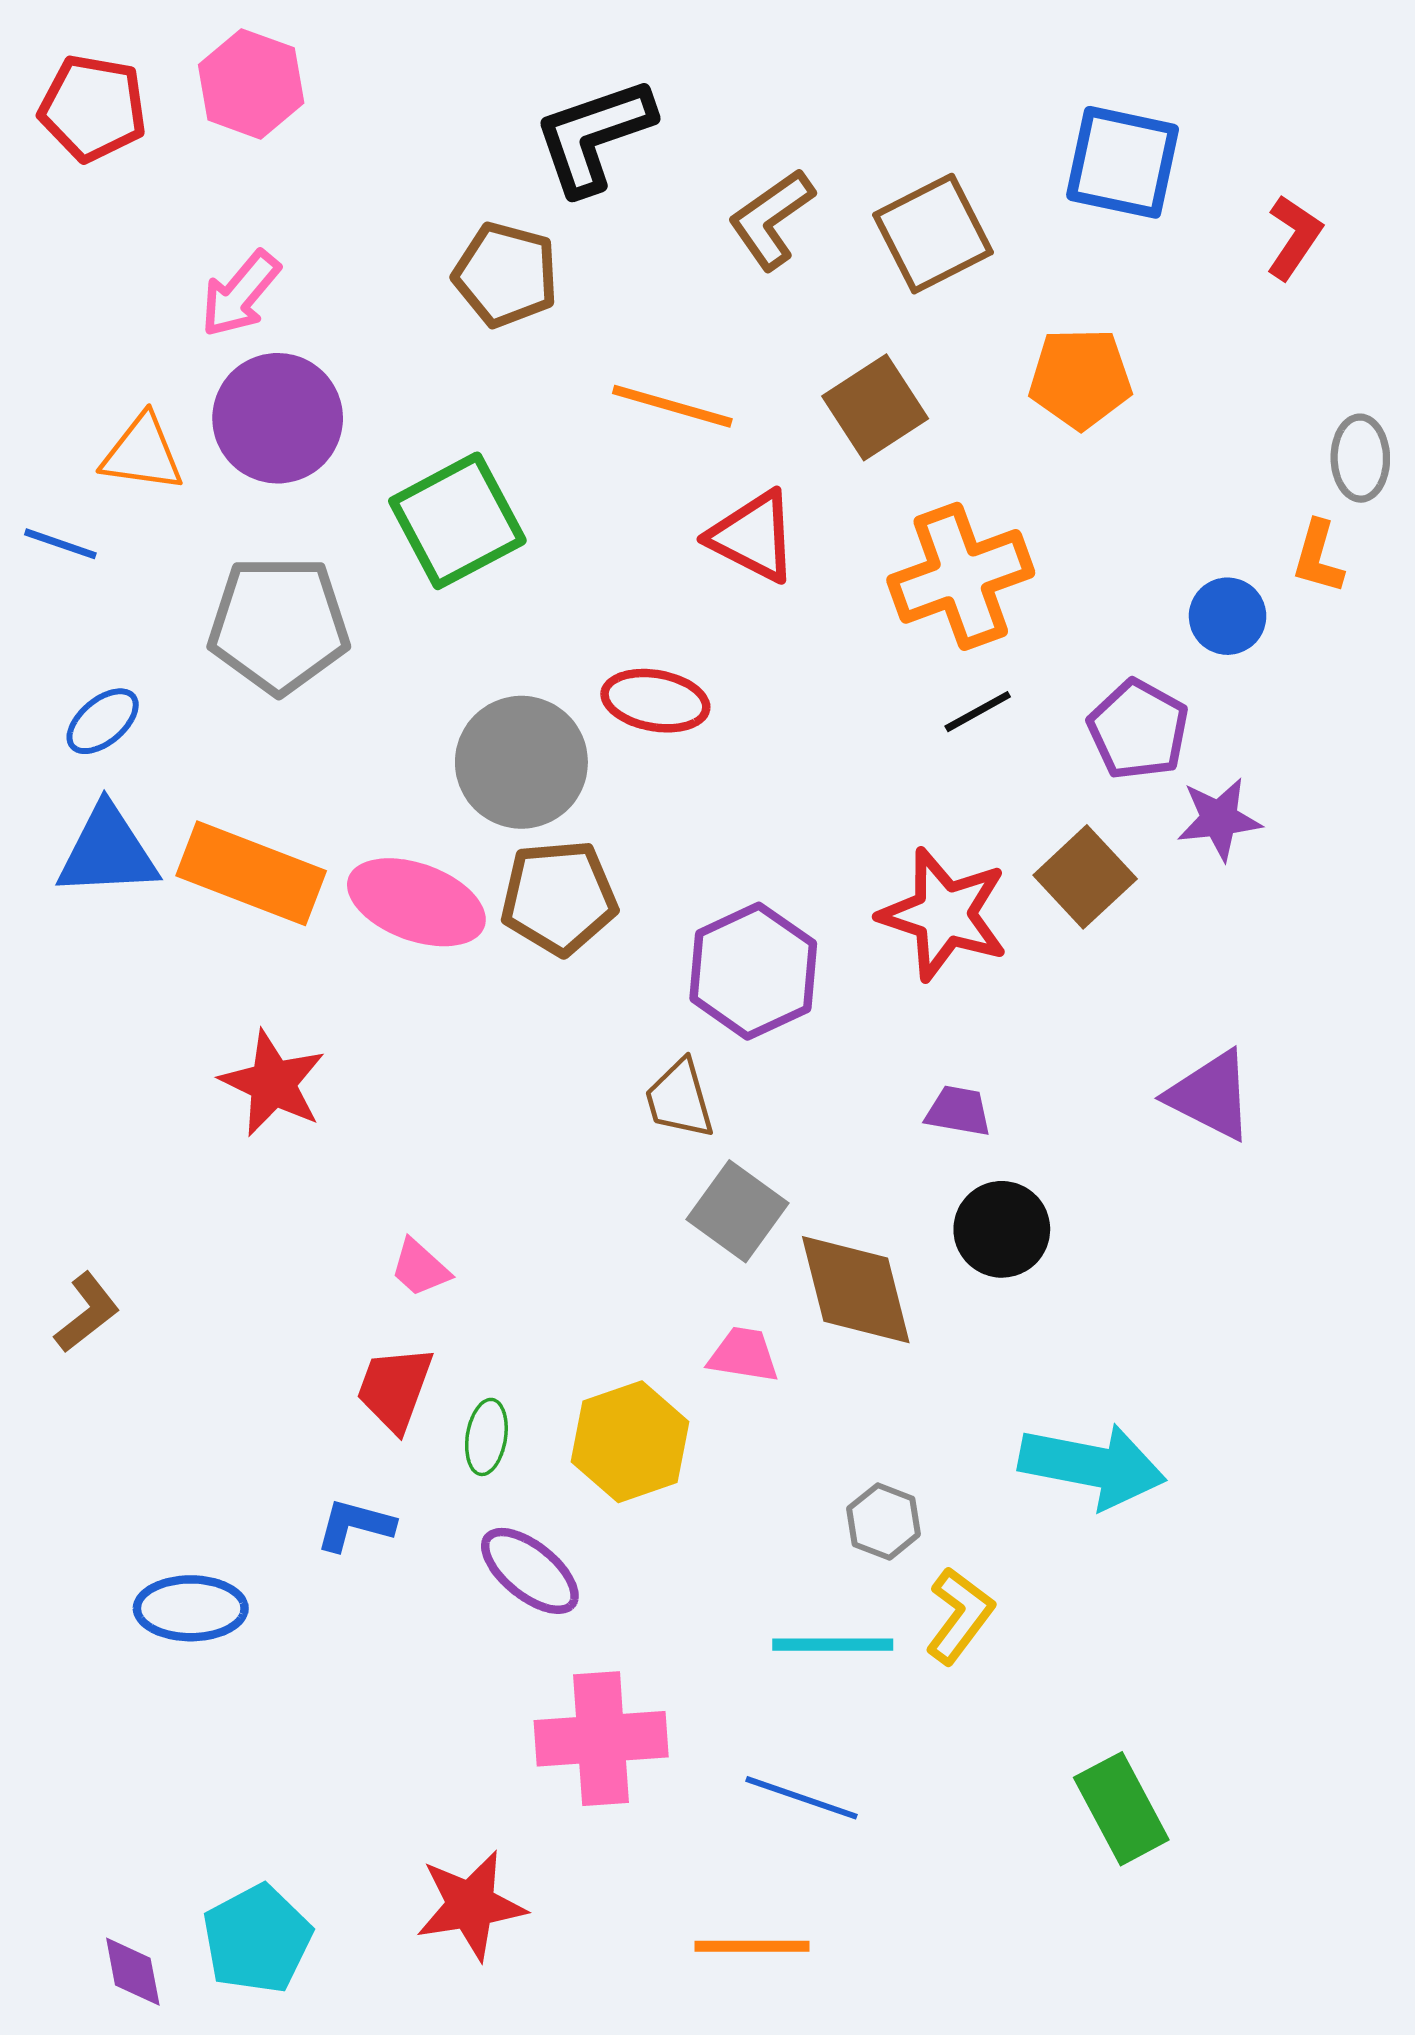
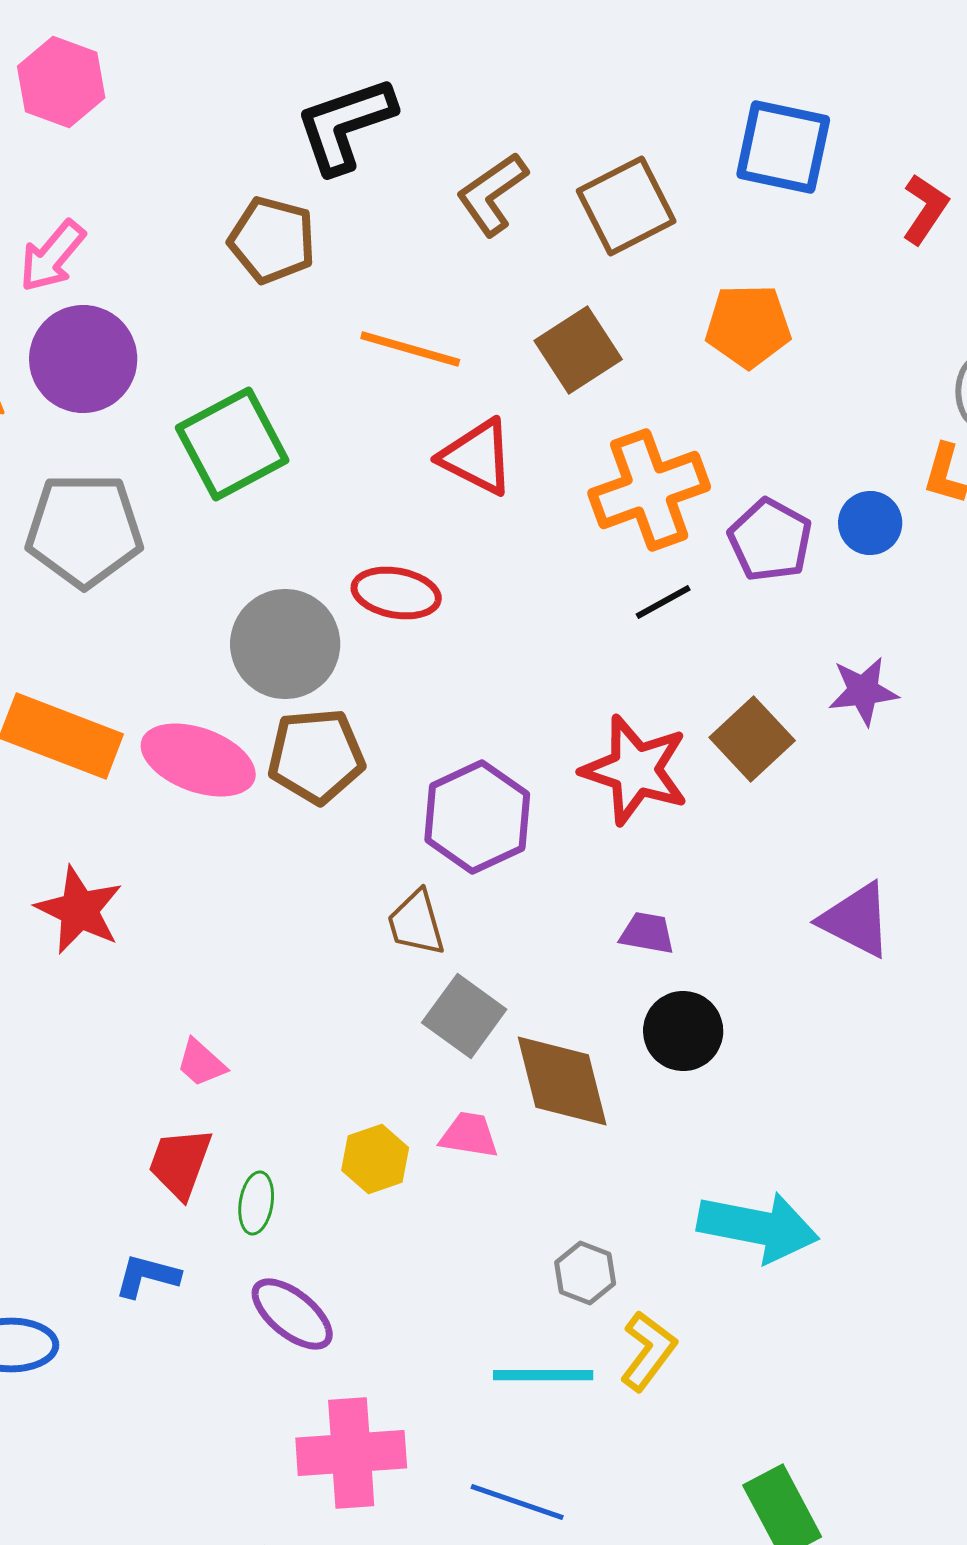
purple pentagon: (1138, 730) -> (770, 540), moved
yellow hexagon: (630, 1442) -> (375, 1159), moved, size x0.7

